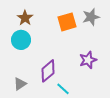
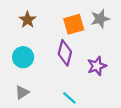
cyan circle: (21, 40) -> (23, 57), moved
purple diamond: (48, 71) -> (65, 53), moved, turned -35

